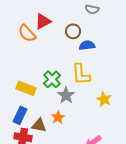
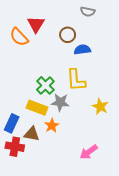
red triangle: (43, 21) -> (36, 24), turned -30
yellow rectangle: (26, 88) -> (37, 108), moved
gray star: (66, 95) -> (60, 102), turned -30

